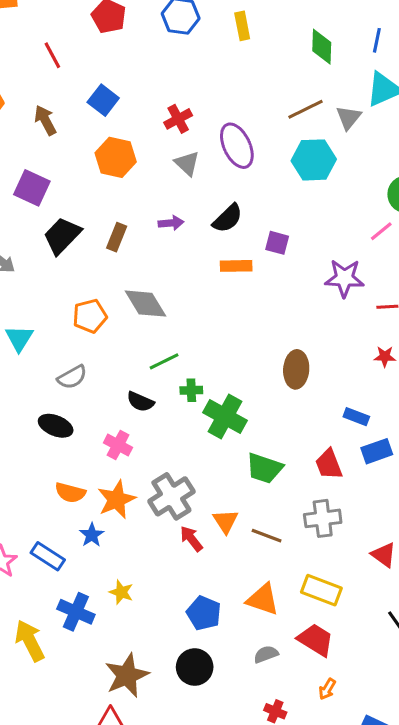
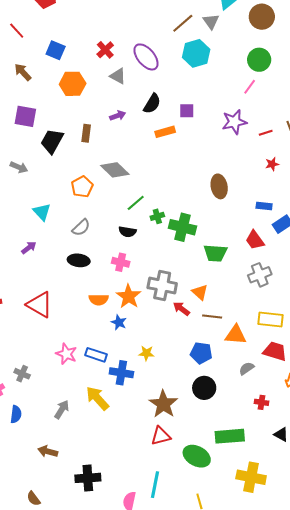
gray cross: (171, 496) -> (162, 286), turned -32
brown line: (267, 536) -> (212, 316), moved
blue rectangle: (48, 556) -> (96, 355), moved

